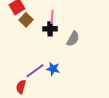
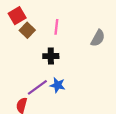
black cross: (50, 29) -> (51, 56), moved
gray semicircle: (73, 39) -> (98, 38), moved

